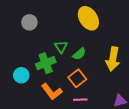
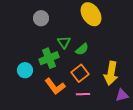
gray circle: (29, 22) -> (41, 18), moved
yellow arrow: (113, 59) -> (111, 73), moved

